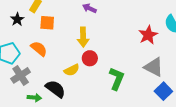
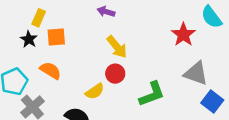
black star: (17, 19) -> (29, 39), moved
yellow arrow: (83, 37) -> (117, 47), moved, turned -30
green L-shape: (117, 79) -> (152, 94), turned 55

